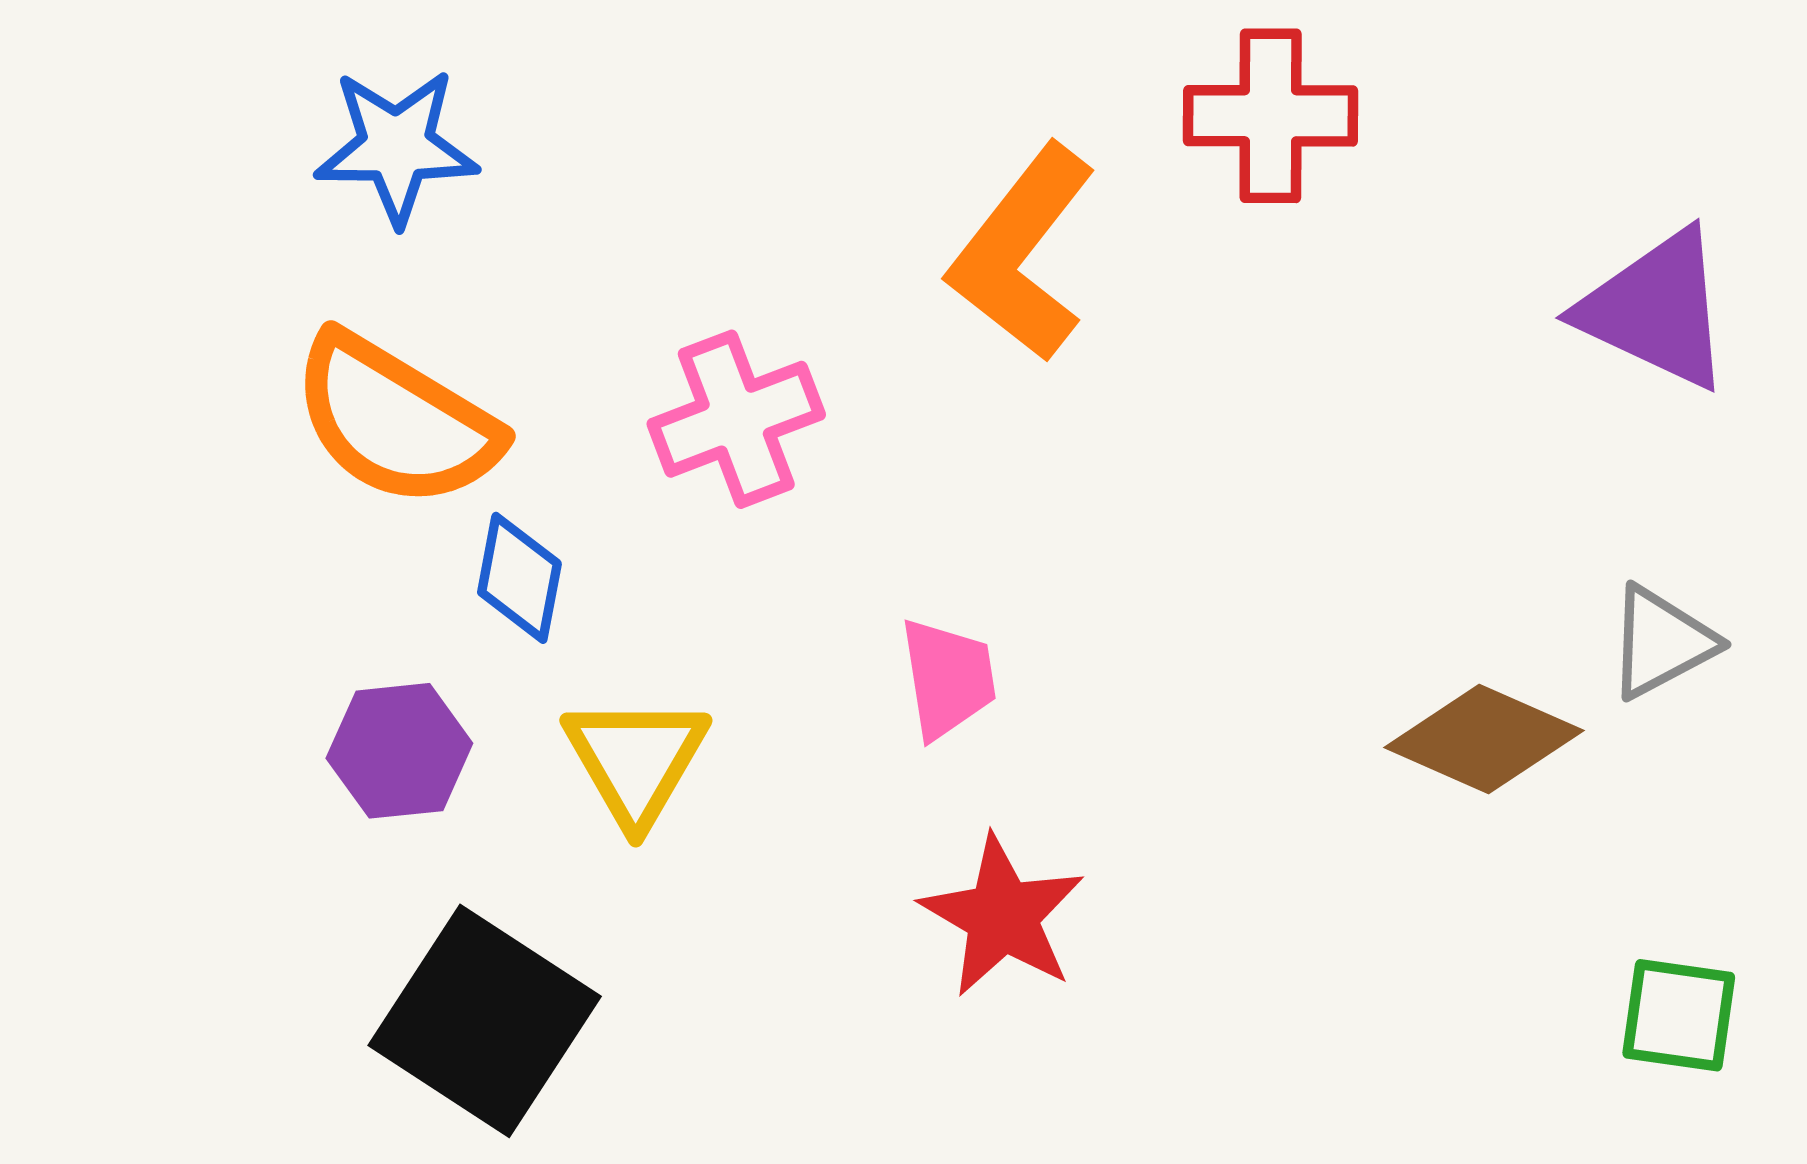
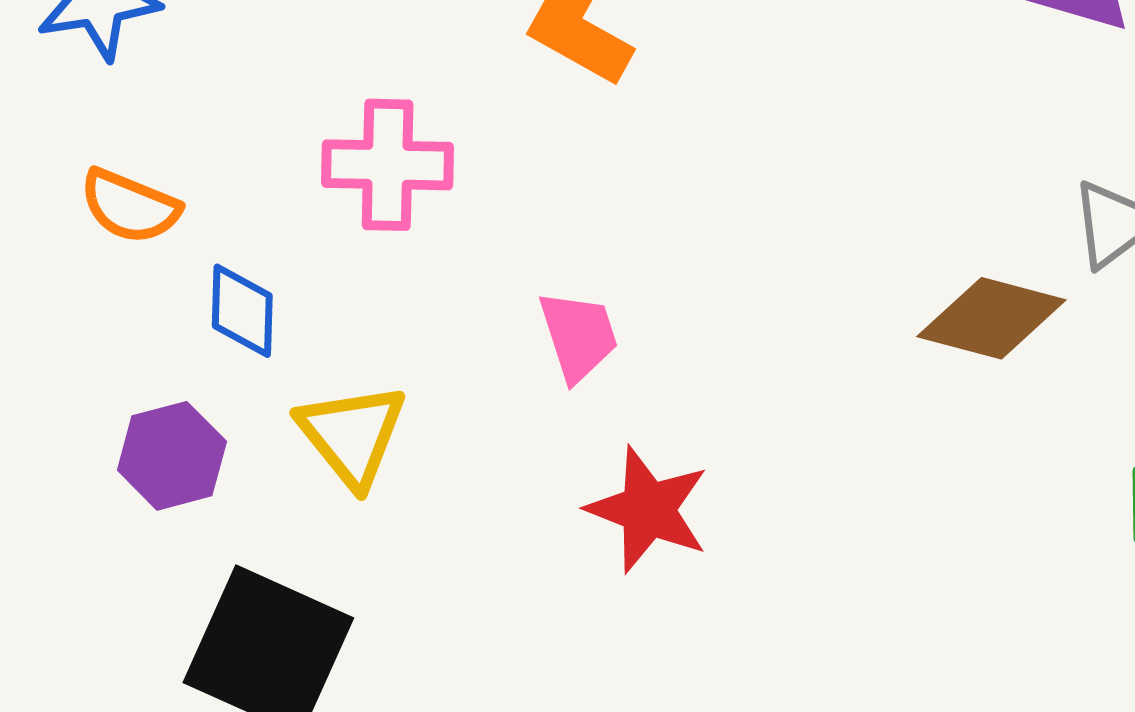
pink cross: (736, 419) -> (388, 165), turned 31
orange semicircle: (396, 421) -> (130, 206), size x0.6

